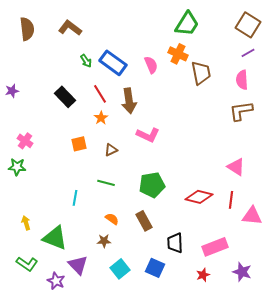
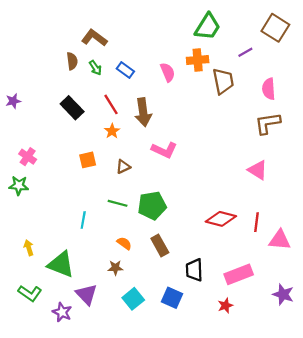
brown L-shape: (70, 28) -> (94, 38), moved
brown semicircle: (27, 29) -> (72, 61), moved, size x0.7
purple line: (248, 53) -> (245, 52), moved
orange cross: (178, 54) -> (198, 60), turned -30
blue rectangle: (113, 63) -> (125, 70), size x0.6
pink triangle: (236, 167) -> (258, 170), moved
green pentagon: (152, 185) -> (152, 206), moved
purple star: (242, 272) -> (283, 294), moved

